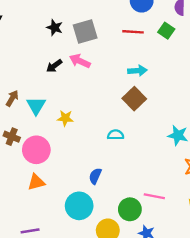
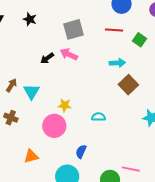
black star: (55, 28) -> (30, 19), moved
green square: (166, 31) -> (139, 40), moved
brown square: (134, 99) -> (128, 85), moved
yellow star: (65, 118) -> (65, 105), moved
pink circle: (36, 150) -> (54, 126), moved

